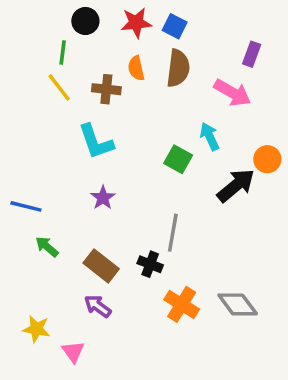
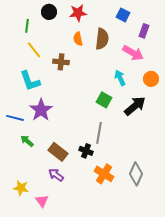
blue square: (175, 26) -> (123, 15), moved
green line: (63, 52) -> (27, 26), moved
brown cross: (106, 89) -> (61, 62), moved
cyan L-shape: (96, 142) -> (30, 81), moved
green square: (178, 159) -> (104, 100), moved
orange circle: (267, 159) -> (151, 79), moved
purple star: (103, 198) -> (41, 110), moved, size x1.6
gray diamond: (238, 304) -> (136, 174), turned 60

